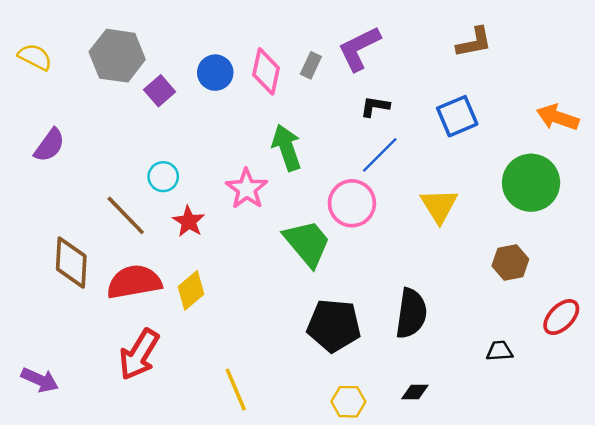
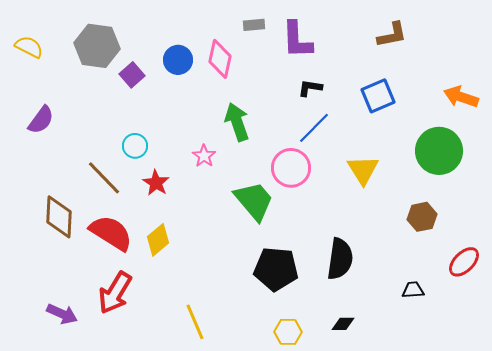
purple L-shape: (359, 48) -> (297, 40), turned -66
gray rectangle: (311, 65) -> (254, 25), moved, turned 60
pink star: (247, 189) -> (204, 156), size x0.7
red semicircle: (134, 282) -> (111, 233), turned 42
purple arrow: (40, 380) -> (62, 314), moved

